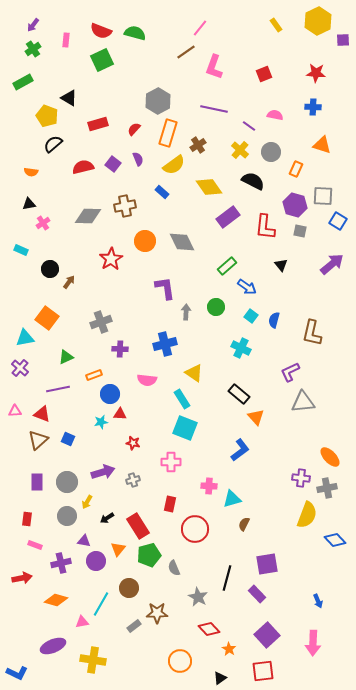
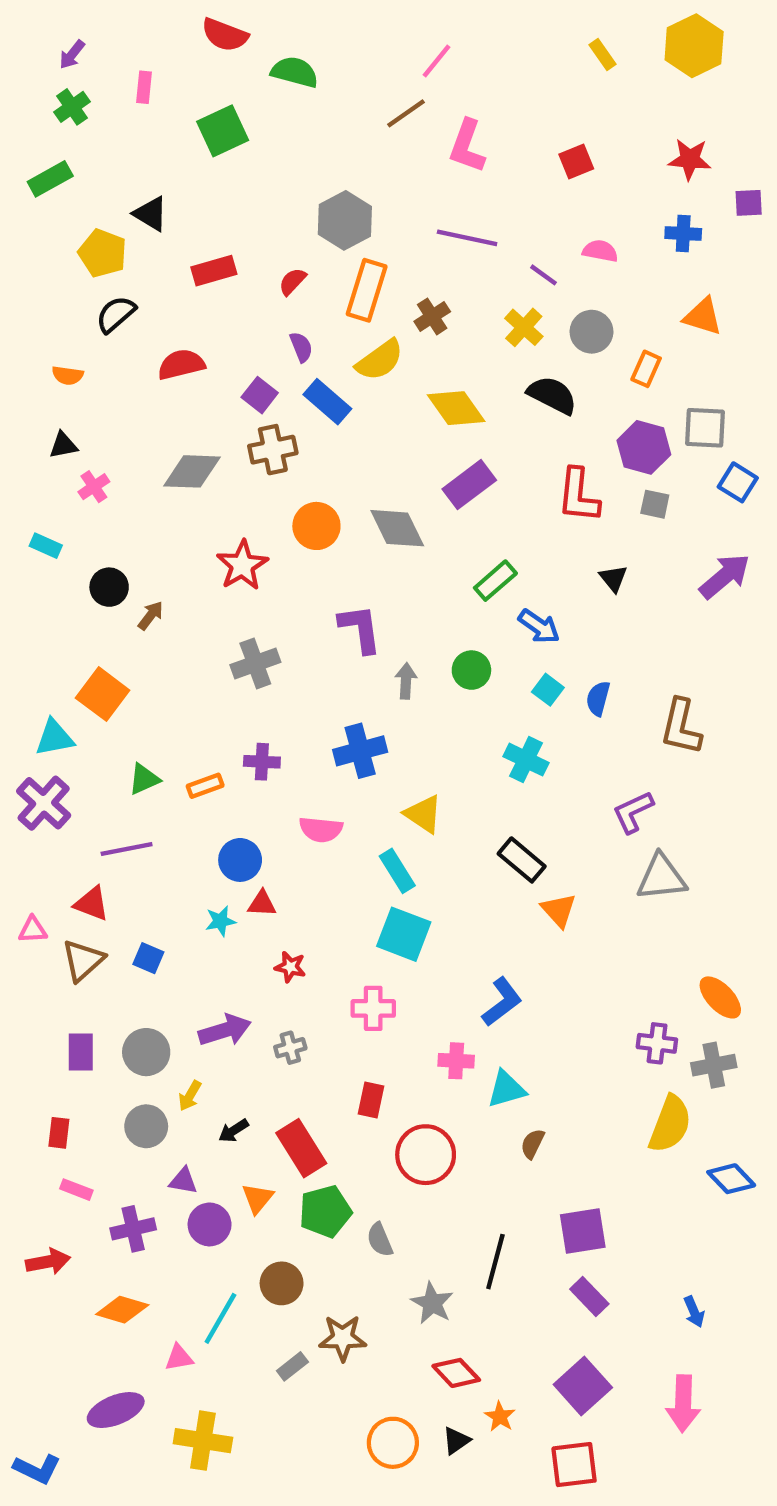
red semicircle: (101, 31) -> (225, 35), moved
purple square: (343, 40) -> (749, 203), moved
purple square: (113, 164) -> (260, 395), moved
blue rectangle: (162, 192) -> (327, 402), moved, size x1.5
purple rectangle: (228, 217) -> (469, 485), moved
gray cross: (101, 322) -> (255, 664), moved
purple cross: (20, 368) -> (44, 803), size x1.4
orange rectangle: (94, 375) -> (205, 786), moved
pink triangle: (15, 411) -> (33, 930), moved
blue L-shape: (240, 450) -> (502, 1002), moved
purple rectangle: (257, 594) -> (589, 1297), moved
black triangle: (220, 678) -> (456, 1441), moved

